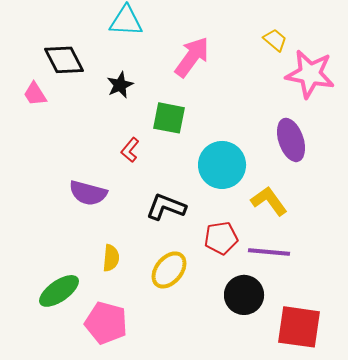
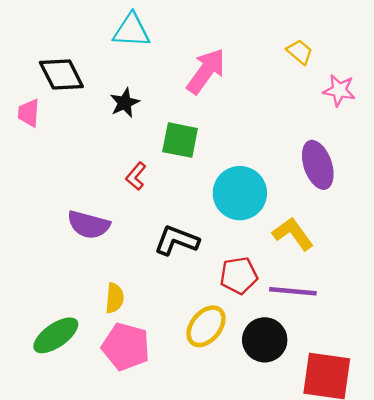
pink star: (310, 74) -> (339, 90), size x0.6
pink trapezoid: (35, 94) -> (29, 113), turned 36
yellow ellipse: (169, 270) -> (206, 326), moved
pink pentagon: (106, 323) -> (126, 347), moved

